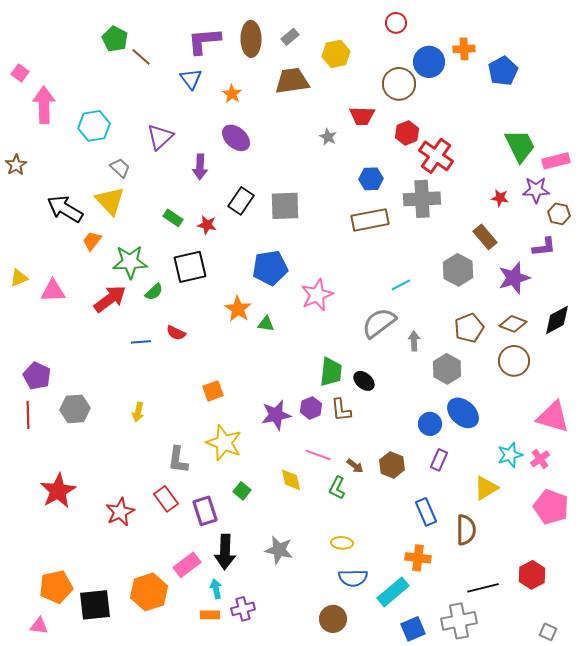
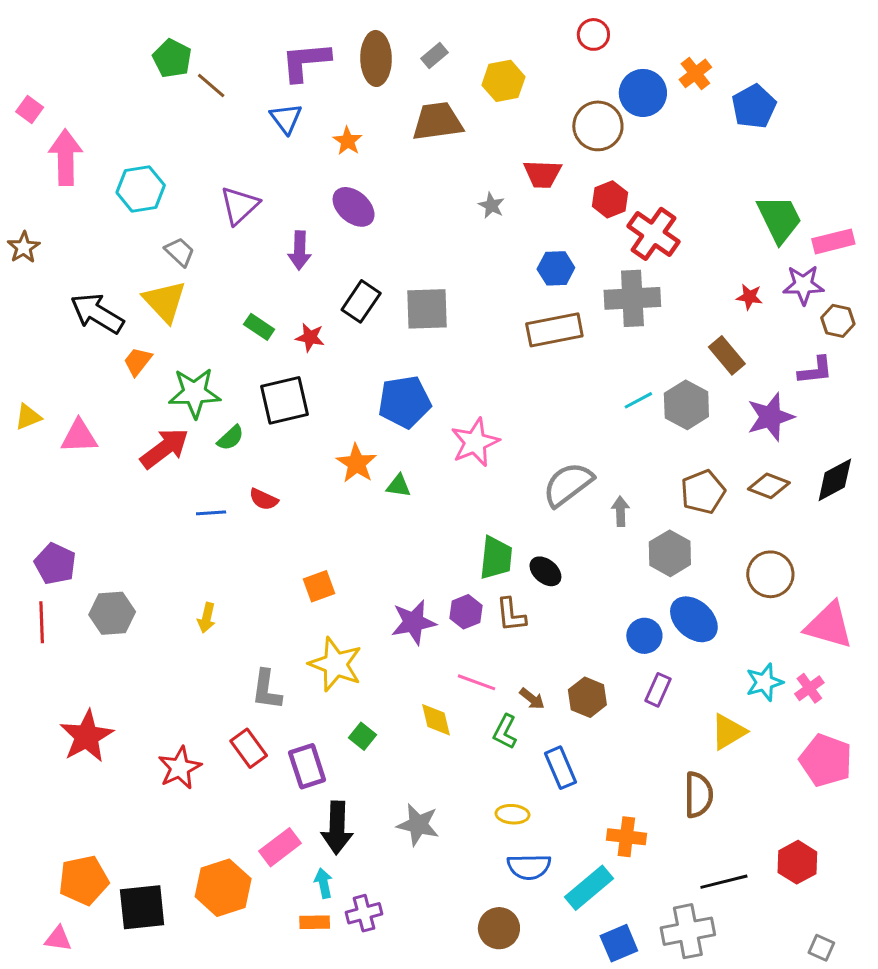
orange cross: (464, 49) -> (695, 73), turned -35
cyan line: (401, 285) -> (638, 400), moved
brown circle: (514, 361) -> (770, 574), moved
blue rectangle: (426, 512) -> (560, 768), moved

